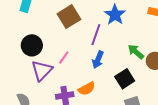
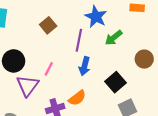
brown square: (69, 17) -> (48, 25), size x0.7
green arrow: (136, 52) -> (114, 38), moved, turned -72

